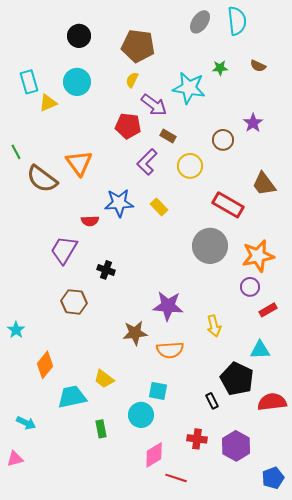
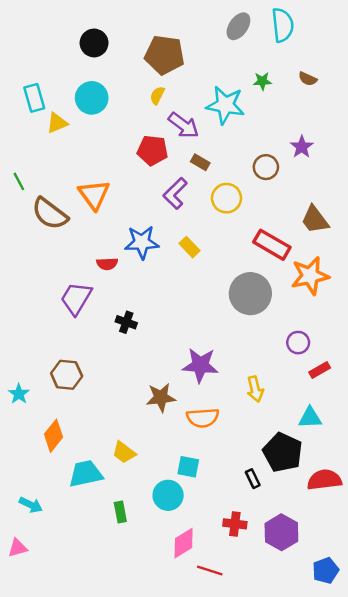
orange star: (258, 256) -> (310, 276), moved
brown hexagon: (74, 302) -> (67, 375), moved

